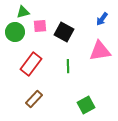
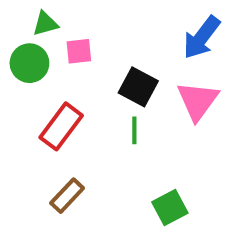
blue arrow: (102, 19) -> (202, 37), size x1.6
black square: (64, 32) -> (138, 87), moved
pink triangle: (100, 51) -> (198, 101), turned -45

